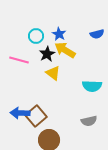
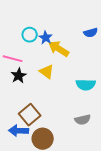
blue star: (59, 34) -> (46, 38), moved
black star: (47, 54) -> (19, 76), moved
blue arrow: (20, 113) -> (19, 131), moved

